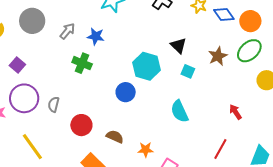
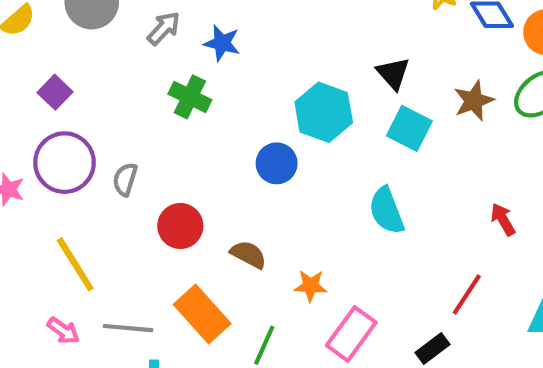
cyan square: (188, 71) -> (409, 128), size x1.5

